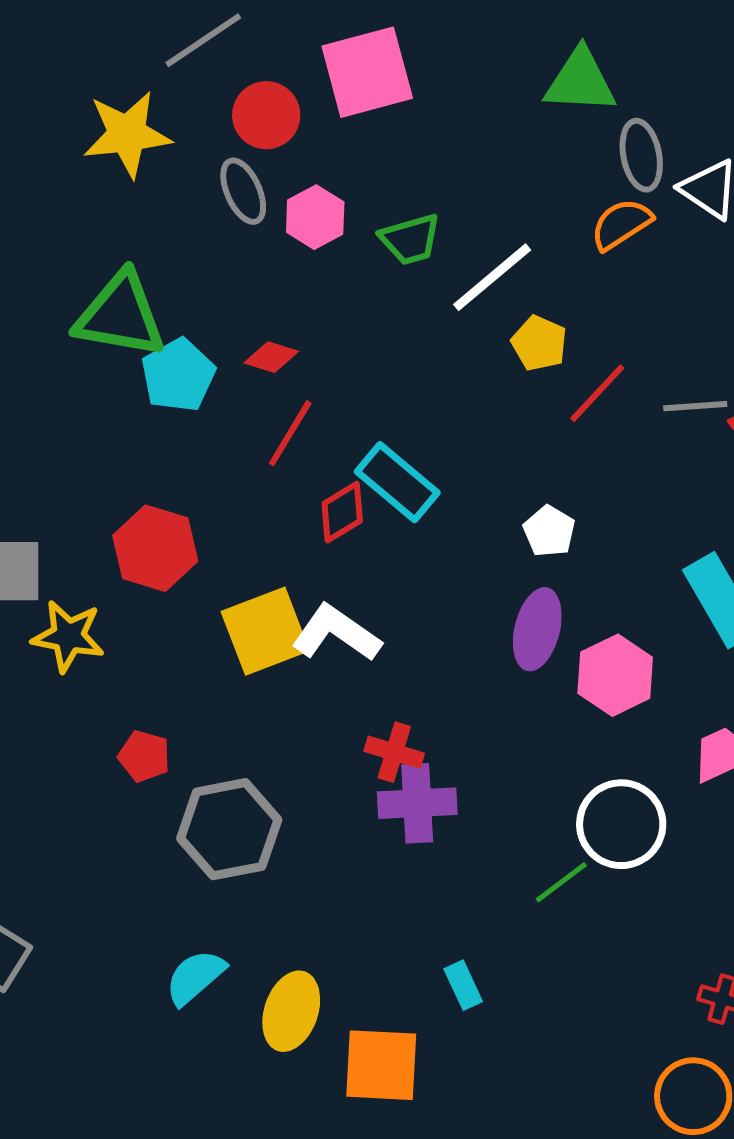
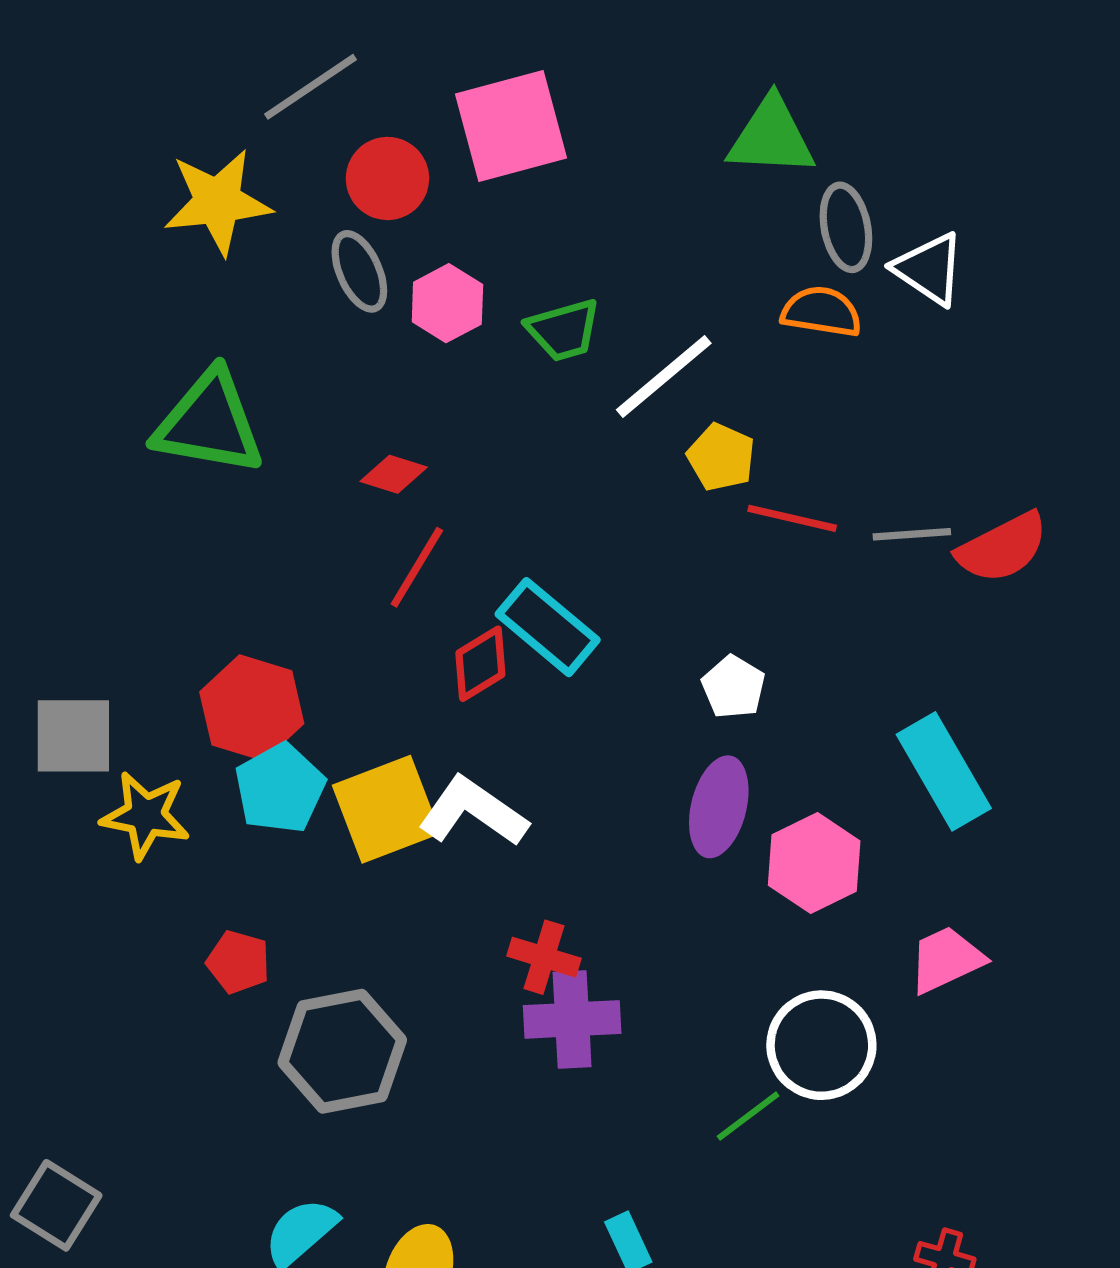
orange semicircle: (621, 224) -> (821, 312), turned 42
cyan pentagon: (178, 375) -> (280, 788), moved
red line: (597, 393) -> (792, 518), turned 60

